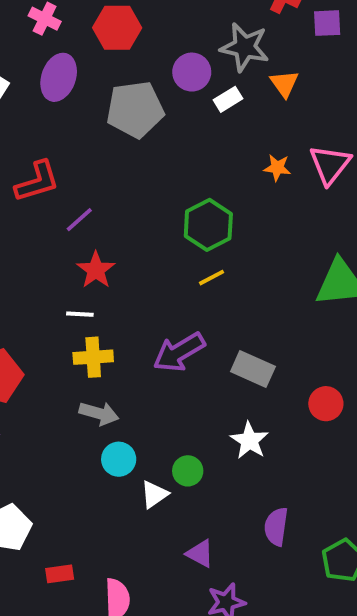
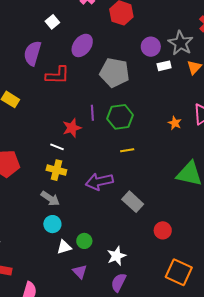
purple ellipse: (59, 77) -> (82, 45), moved
gray pentagon: (135, 109) -> (115, 73), moved
orange star: (277, 168) -> (175, 123), moved
purple line: (79, 220) -> (92, 113), moved, turned -70
green hexagon: (208, 225) -> (120, 117), moved
white star: (249, 441) -> (116, 256), moved
purple triangle: (200, 554) -> (80, 272), moved

